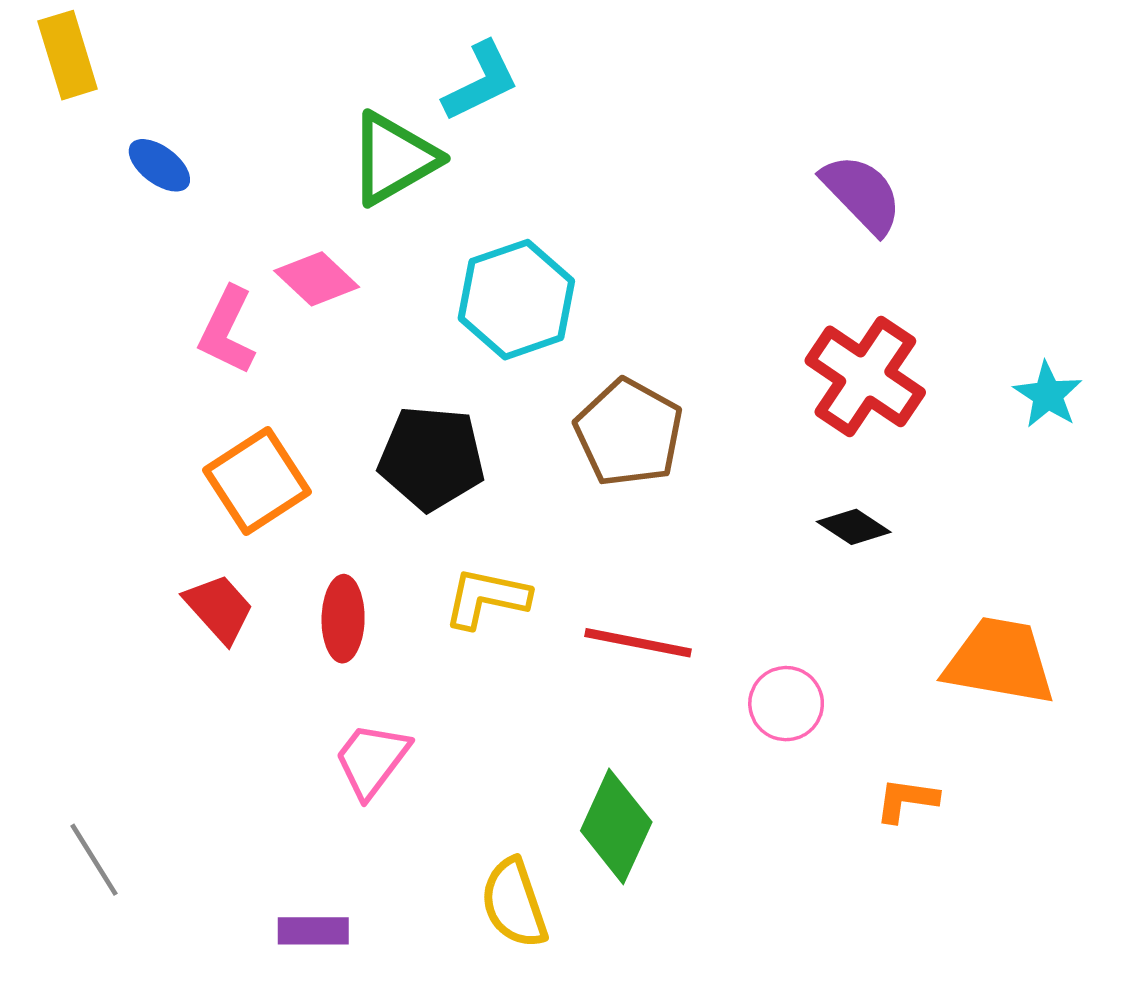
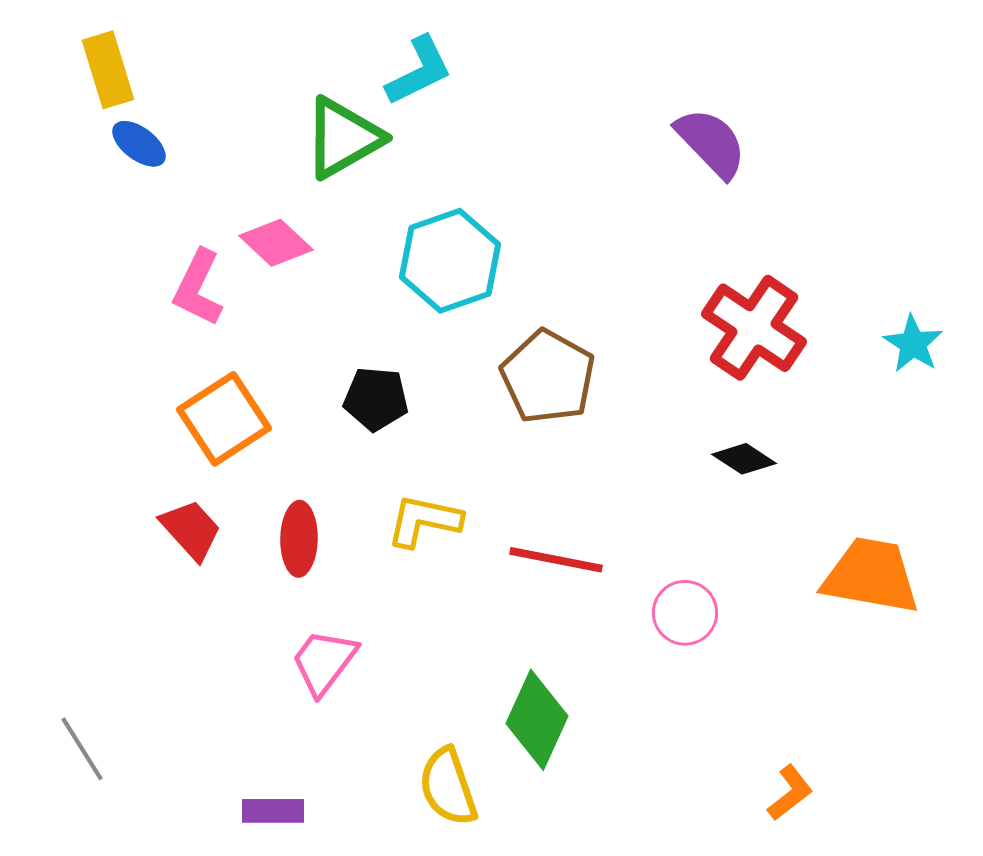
yellow rectangle: (68, 55) -> (108, 70), moved
purple semicircle: (862, 194) -> (711, 143), moved
black pentagon: (431, 458) -> (376, 399), size x0.7
orange L-shape: (907, 800) -> (790, 793), moved, turned 134

